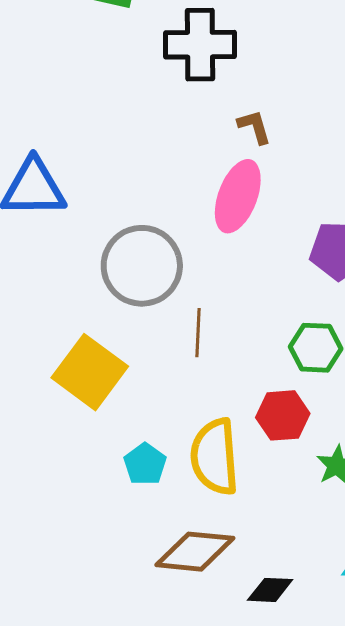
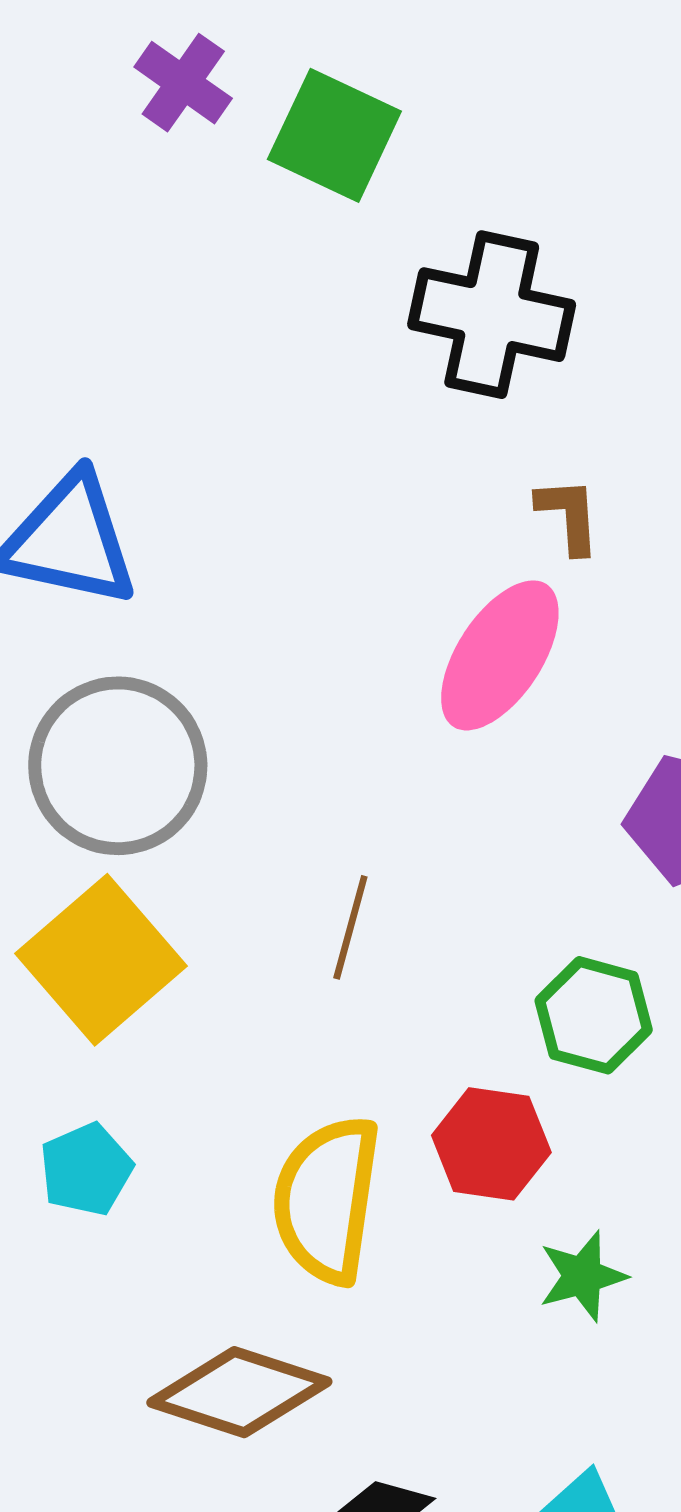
gray circle: (142, 266) -> (118, 766), moved
cyan pentagon: (145, 464) -> (86, 1169), moved

